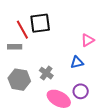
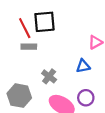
gray rectangle: (15, 47) -> (29, 47), moved
gray hexagon: (19, 80) -> (19, 96), moved

